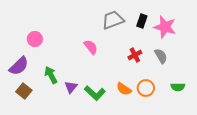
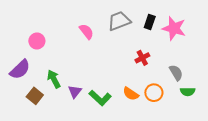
pink semicircle: (91, 47) -> (86, 32), moved
gray semicircle: (161, 56) -> (176, 73), moved
brown square: (24, 91) -> (35, 96), moved

